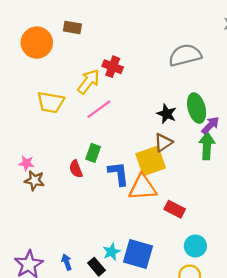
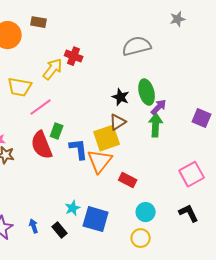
pink line: (99, 109) -> (41, 107), moved
red semicircle: (76, 169) -> (42, 145), size x1.8
orange triangle: (143, 187) -> (100, 161), turned -48
cyan star: (111, 252) -> (73, 208), moved

